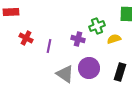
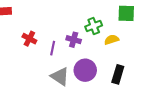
red cross: (26, 38) -> (29, 39), moved
purple line: (49, 46) -> (53, 48), moved

